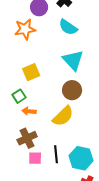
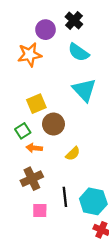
brown circle: (72, 90) -> (53, 124), moved
yellow semicircle: (63, 116) -> (73, 154), size x0.6
pink square: (35, 158) -> (40, 211), moved

